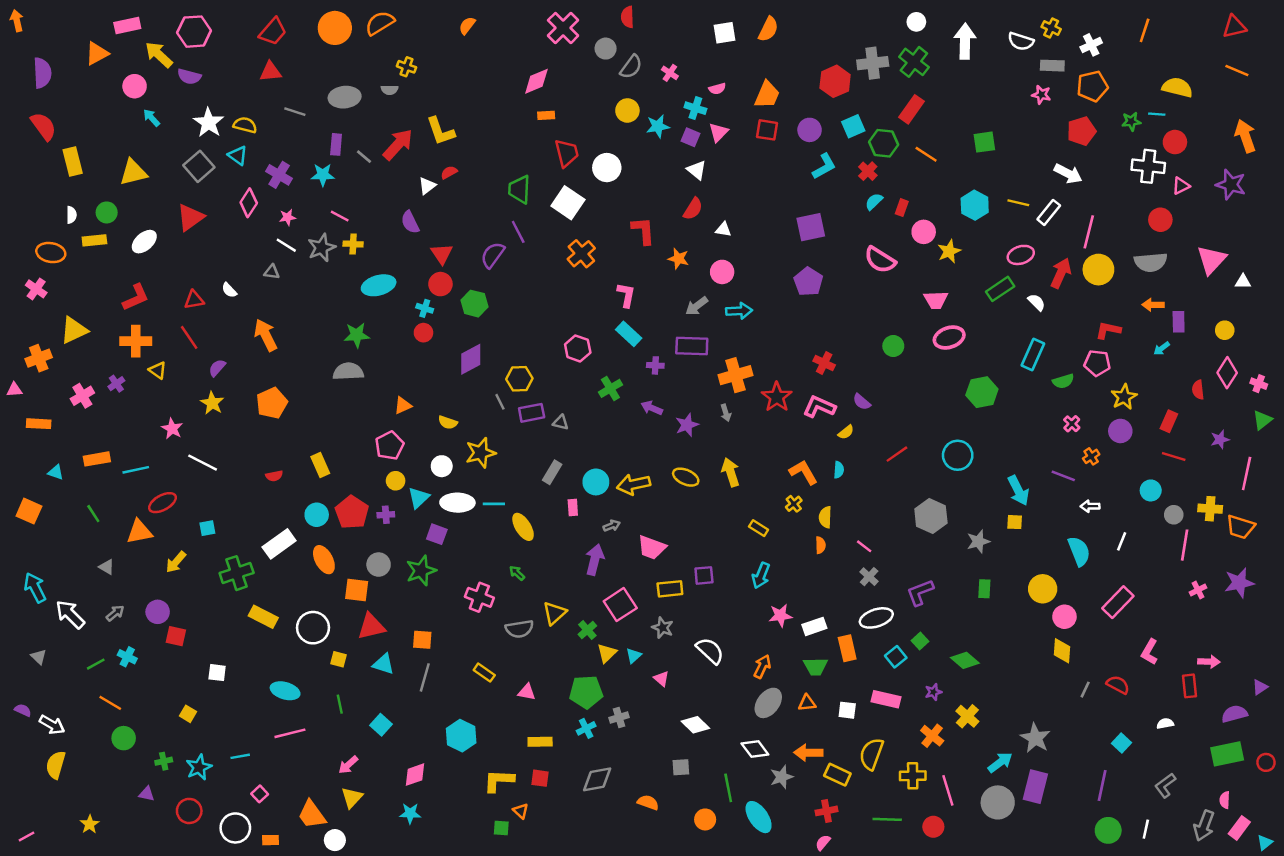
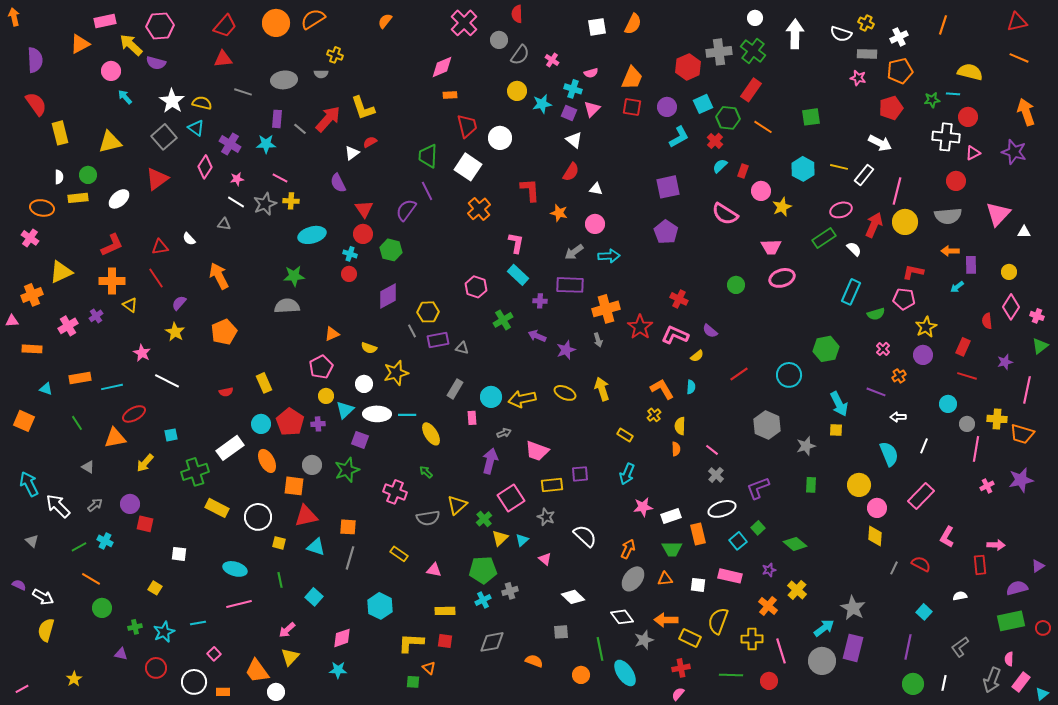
green hexagon: (982, 392) -> (826, 349), moved

